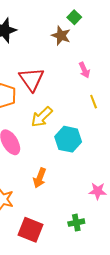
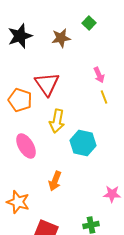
brown star: (61, 36) -> (61, 38), moved, turned -30
yellow line: (94, 102) -> (104, 97), moved
yellow arrow: (42, 117) -> (57, 121), turned -35

